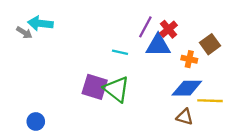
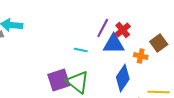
purple square: (95, 87) -> (59, 80), turned -35
blue diamond: (187, 88) -> (123, 78), moved, turned -56

